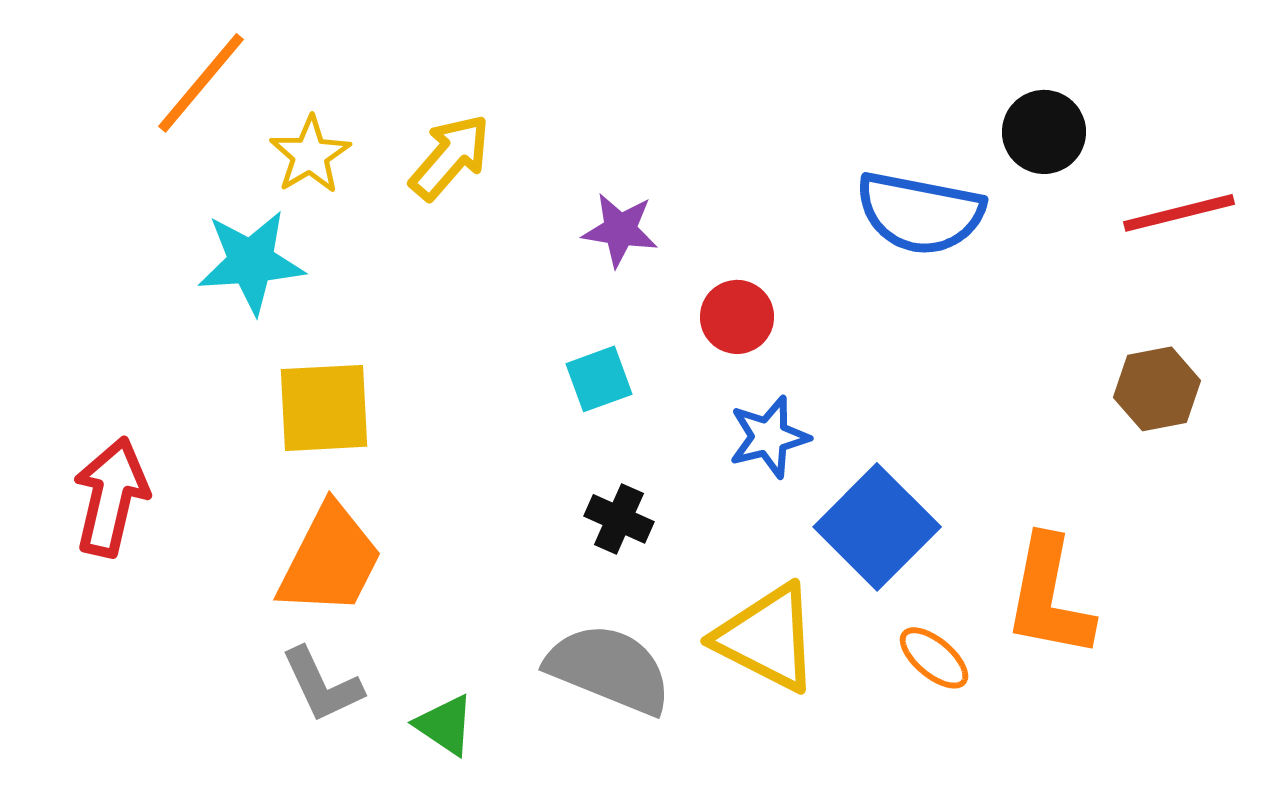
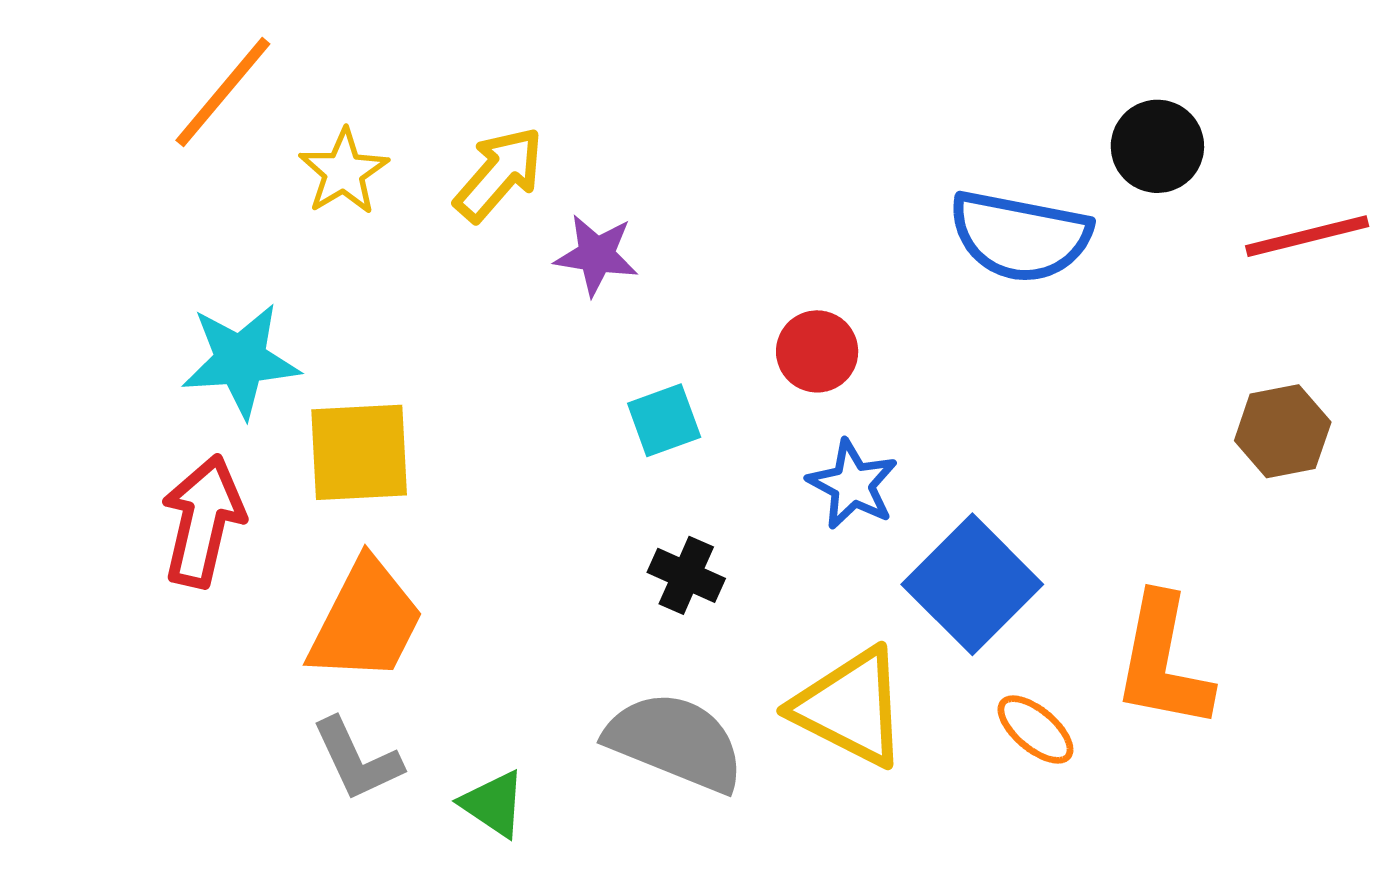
purple star: (620, 230) -> (596, 255), moved
cyan star: (251, 262) -> (241, 360), moved
blue star: (769, 437) -> (853, 484), turned -30
red arrow: (111, 497) -> (203, 521), moved

